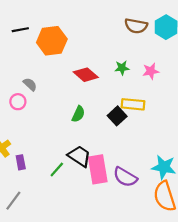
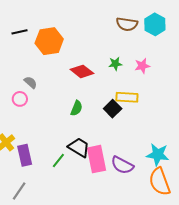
purple rectangle: (21, 162) -> (25, 155), size x1.5

